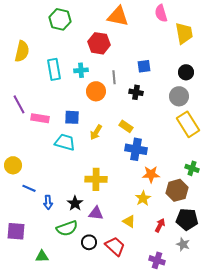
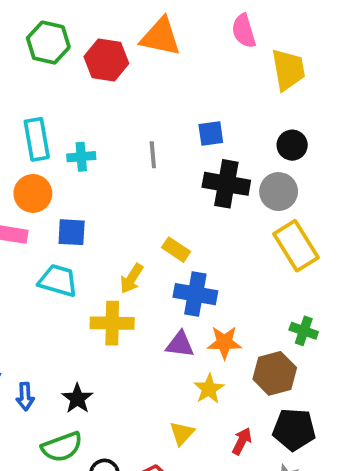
red hexagon: (99, 43) -> (106, 60), moved
cyan cross: (81, 70) -> (81, 157), moved
orange circle: (96, 91) -> (33, 193), moved
black cross: (136, 92) -> (226, 184), moved, size x1.6
yellow arrow: (96, 132) -> (132, 279), moved
yellow cross: (96, 179) -> (112, 323), moved
purple triangle: (96, 213) -> (180, 344), moved
yellow triangle: (129, 221) -> (182, 433), turned 40

